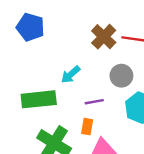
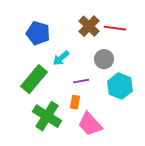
blue pentagon: (30, 27) -> (38, 33), moved
green rectangle: (39, 99) -> (34, 79), turned -44

